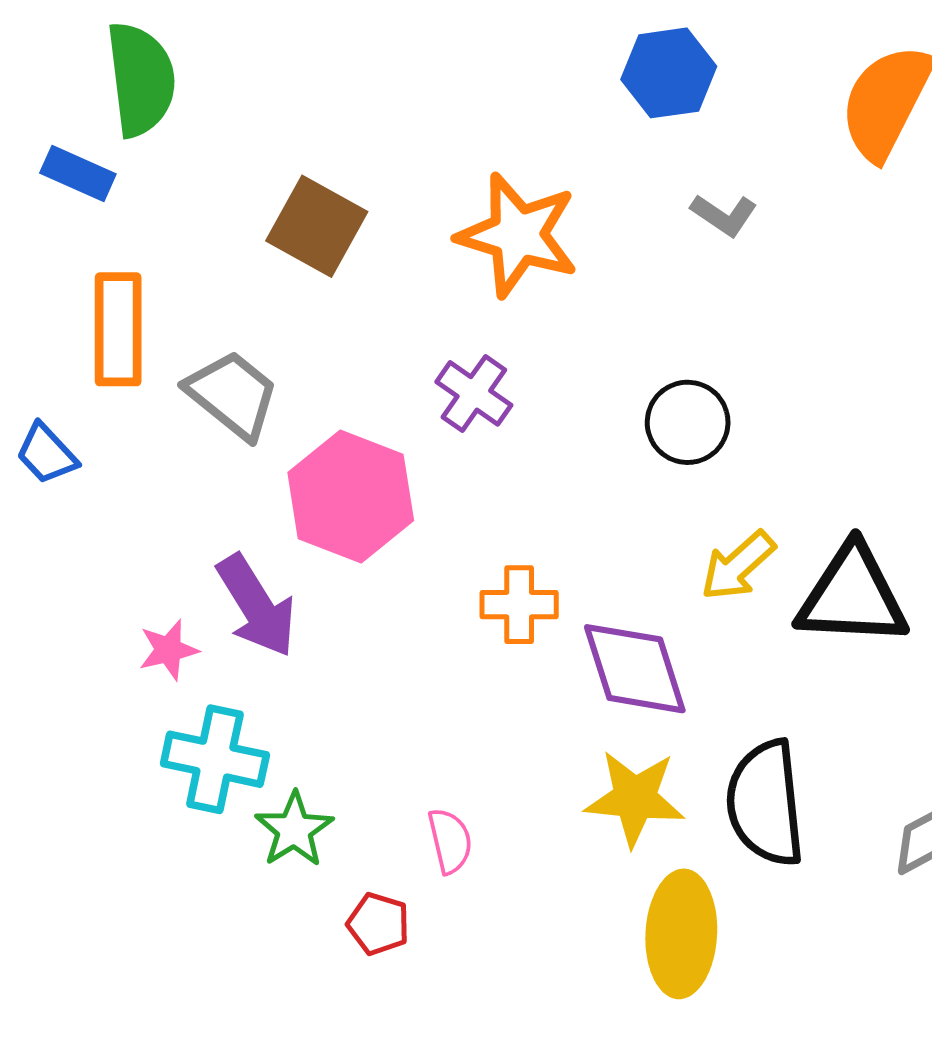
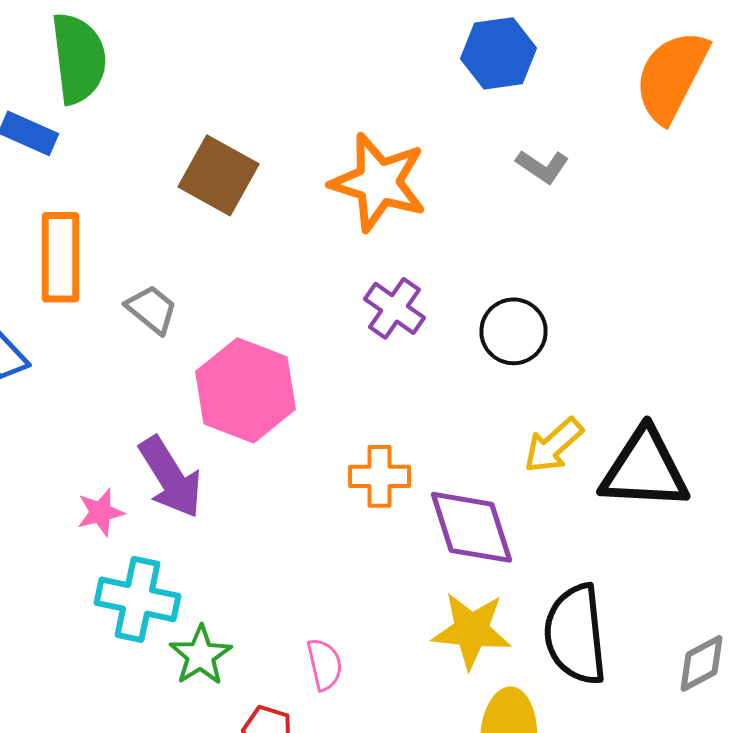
purple cross: (474, 393) -> (394, 308), moved
gray trapezoid: (233, 395) -> (152, 309), size x0.7

